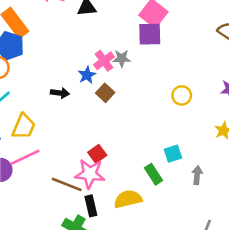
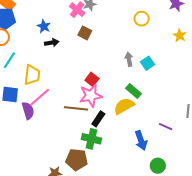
blue star: (87, 75) -> (44, 26), moved
green rectangle: (153, 174) -> (133, 91), moved
gray arrow: (197, 175) -> (129, 59), moved
black rectangle: (91, 206) -> (98, 119), turned 63

